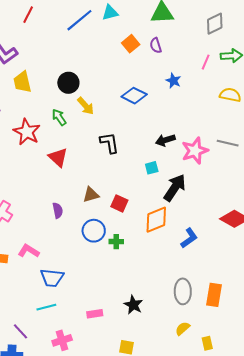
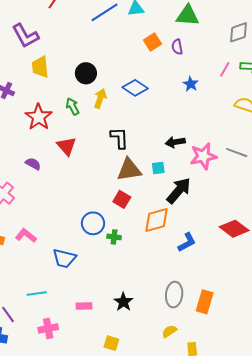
blue diamond: (134, 96) -> (135, 88), moved
yellow arrow: (86, 106) -> (100, 98), turned -126
brown triangle: (91, 195) -> (129, 170), moved, size x1.5
purple semicircle: (58, 210) -> (33, 164), moved, turned -56
blue trapezoid: (52, 278) -> (64, 258), moved

